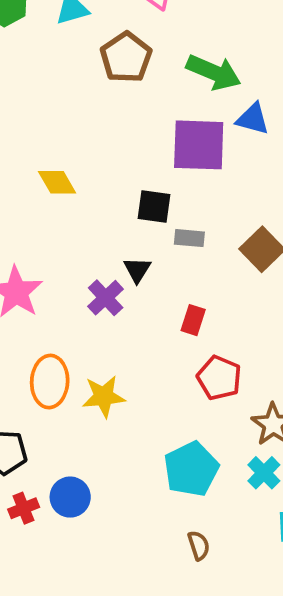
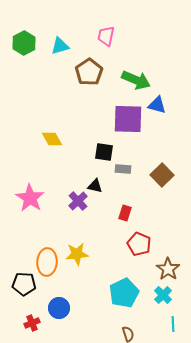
black triangle: (137, 270) -> (95, 186), turned -49
orange ellipse: (50, 382) -> (47, 262), moved
red cross: (24, 508) -> (32, 323), moved

